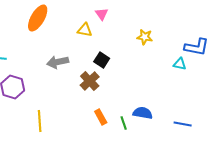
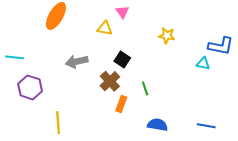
blue semicircle: (143, 113) -> (158, 125), moved
orange rectangle: (101, 117) -> (121, 104), moved, turned 49
green line: (124, 123) -> (145, 88), moved

